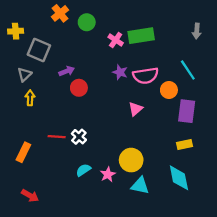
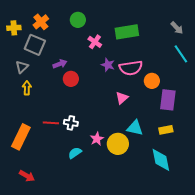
orange cross: (60, 13) -> (41, 22), moved
gray arrow: (197, 31) -> (177, 28), turned -48
pink cross: (116, 40) -> (95, 42), moved
cyan line: (188, 70) -> (181, 54), moved
white cross: (79, 137) -> (71, 123), turned -32
orange rectangle: (23, 152) -> (21, 137), size x1.4
pink star: (108, 174) -> (97, 139), moved
cyan triangle: (140, 186) -> (135, 128), moved

